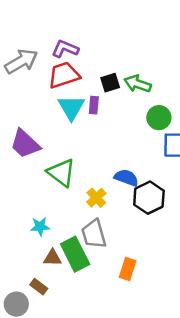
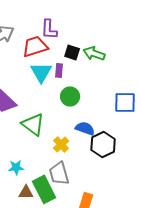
purple L-shape: (65, 49) -> (49, 29), moved, turned -110
black square: (110, 83) -> (72, 52), turned 35
green circle: (159, 118) -> (70, 96), moved

